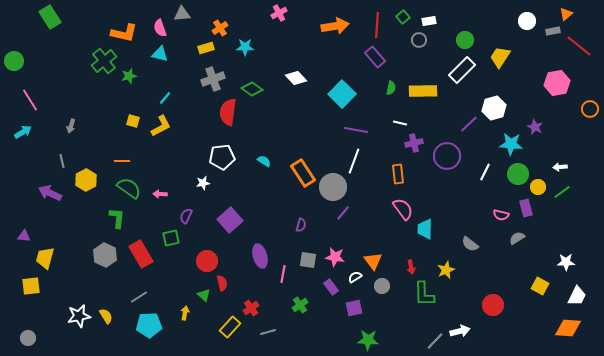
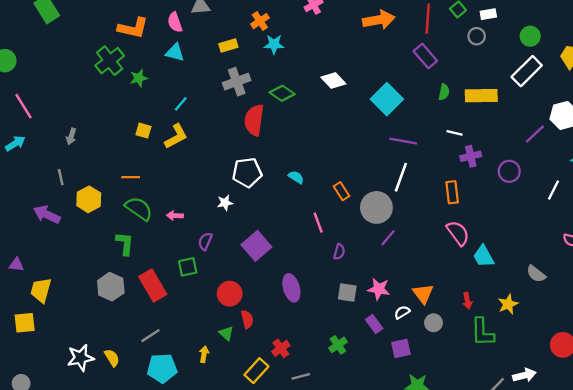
orange cross: (220, 28) -> (260, 21), moved
purple circle: (447, 156) -> (509, 171), size x0.7
orange rectangle: (303, 173) -> (341, 191), size x0.6
cyan trapezoid: (425, 229) -> (484, 256), turned -30
pink line: (283, 274) -> (318, 223), moved, turned -30

